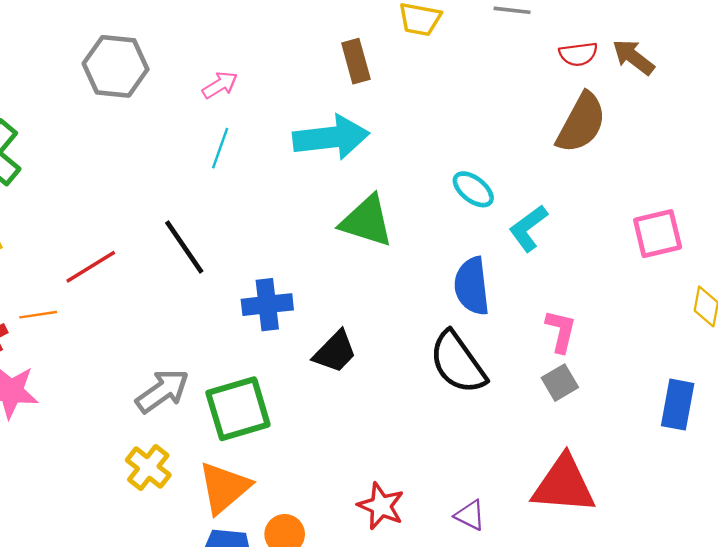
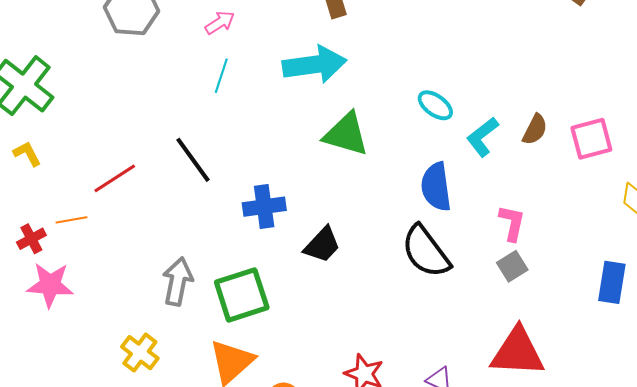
brown semicircle: (581, 123) -> (535, 129), moved, size x0.6
gray arrow: (162, 391) -> (178, 282), turned -42
yellow cross: (148, 467) -> (140, 353), moved

